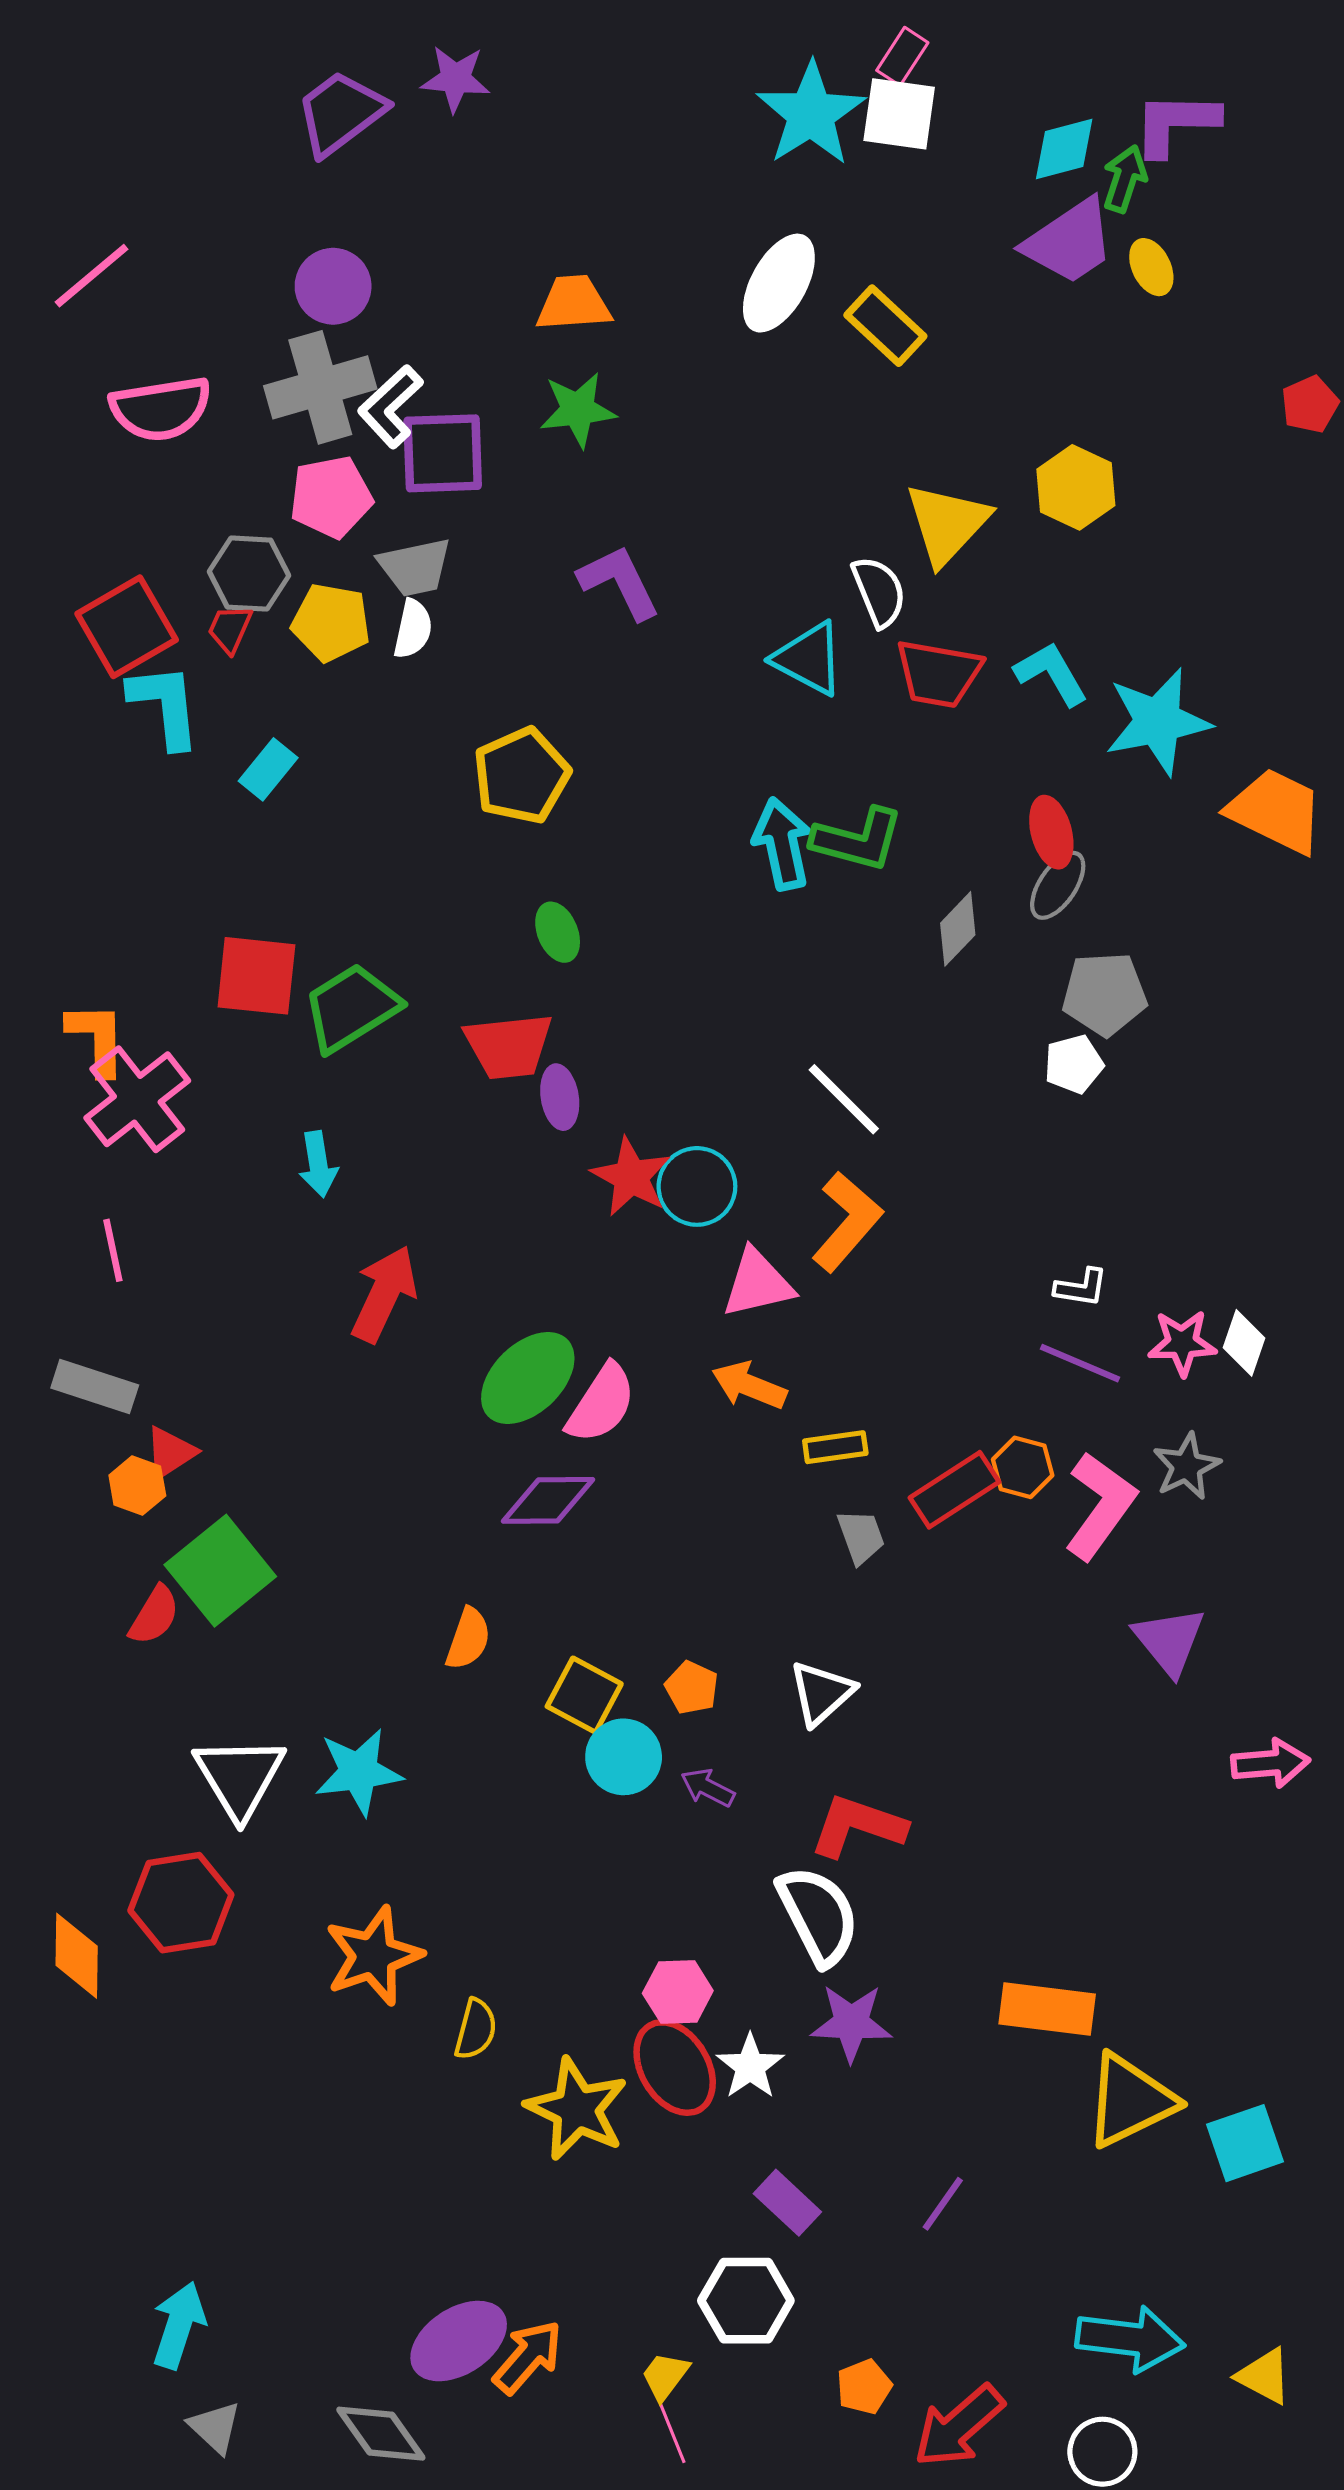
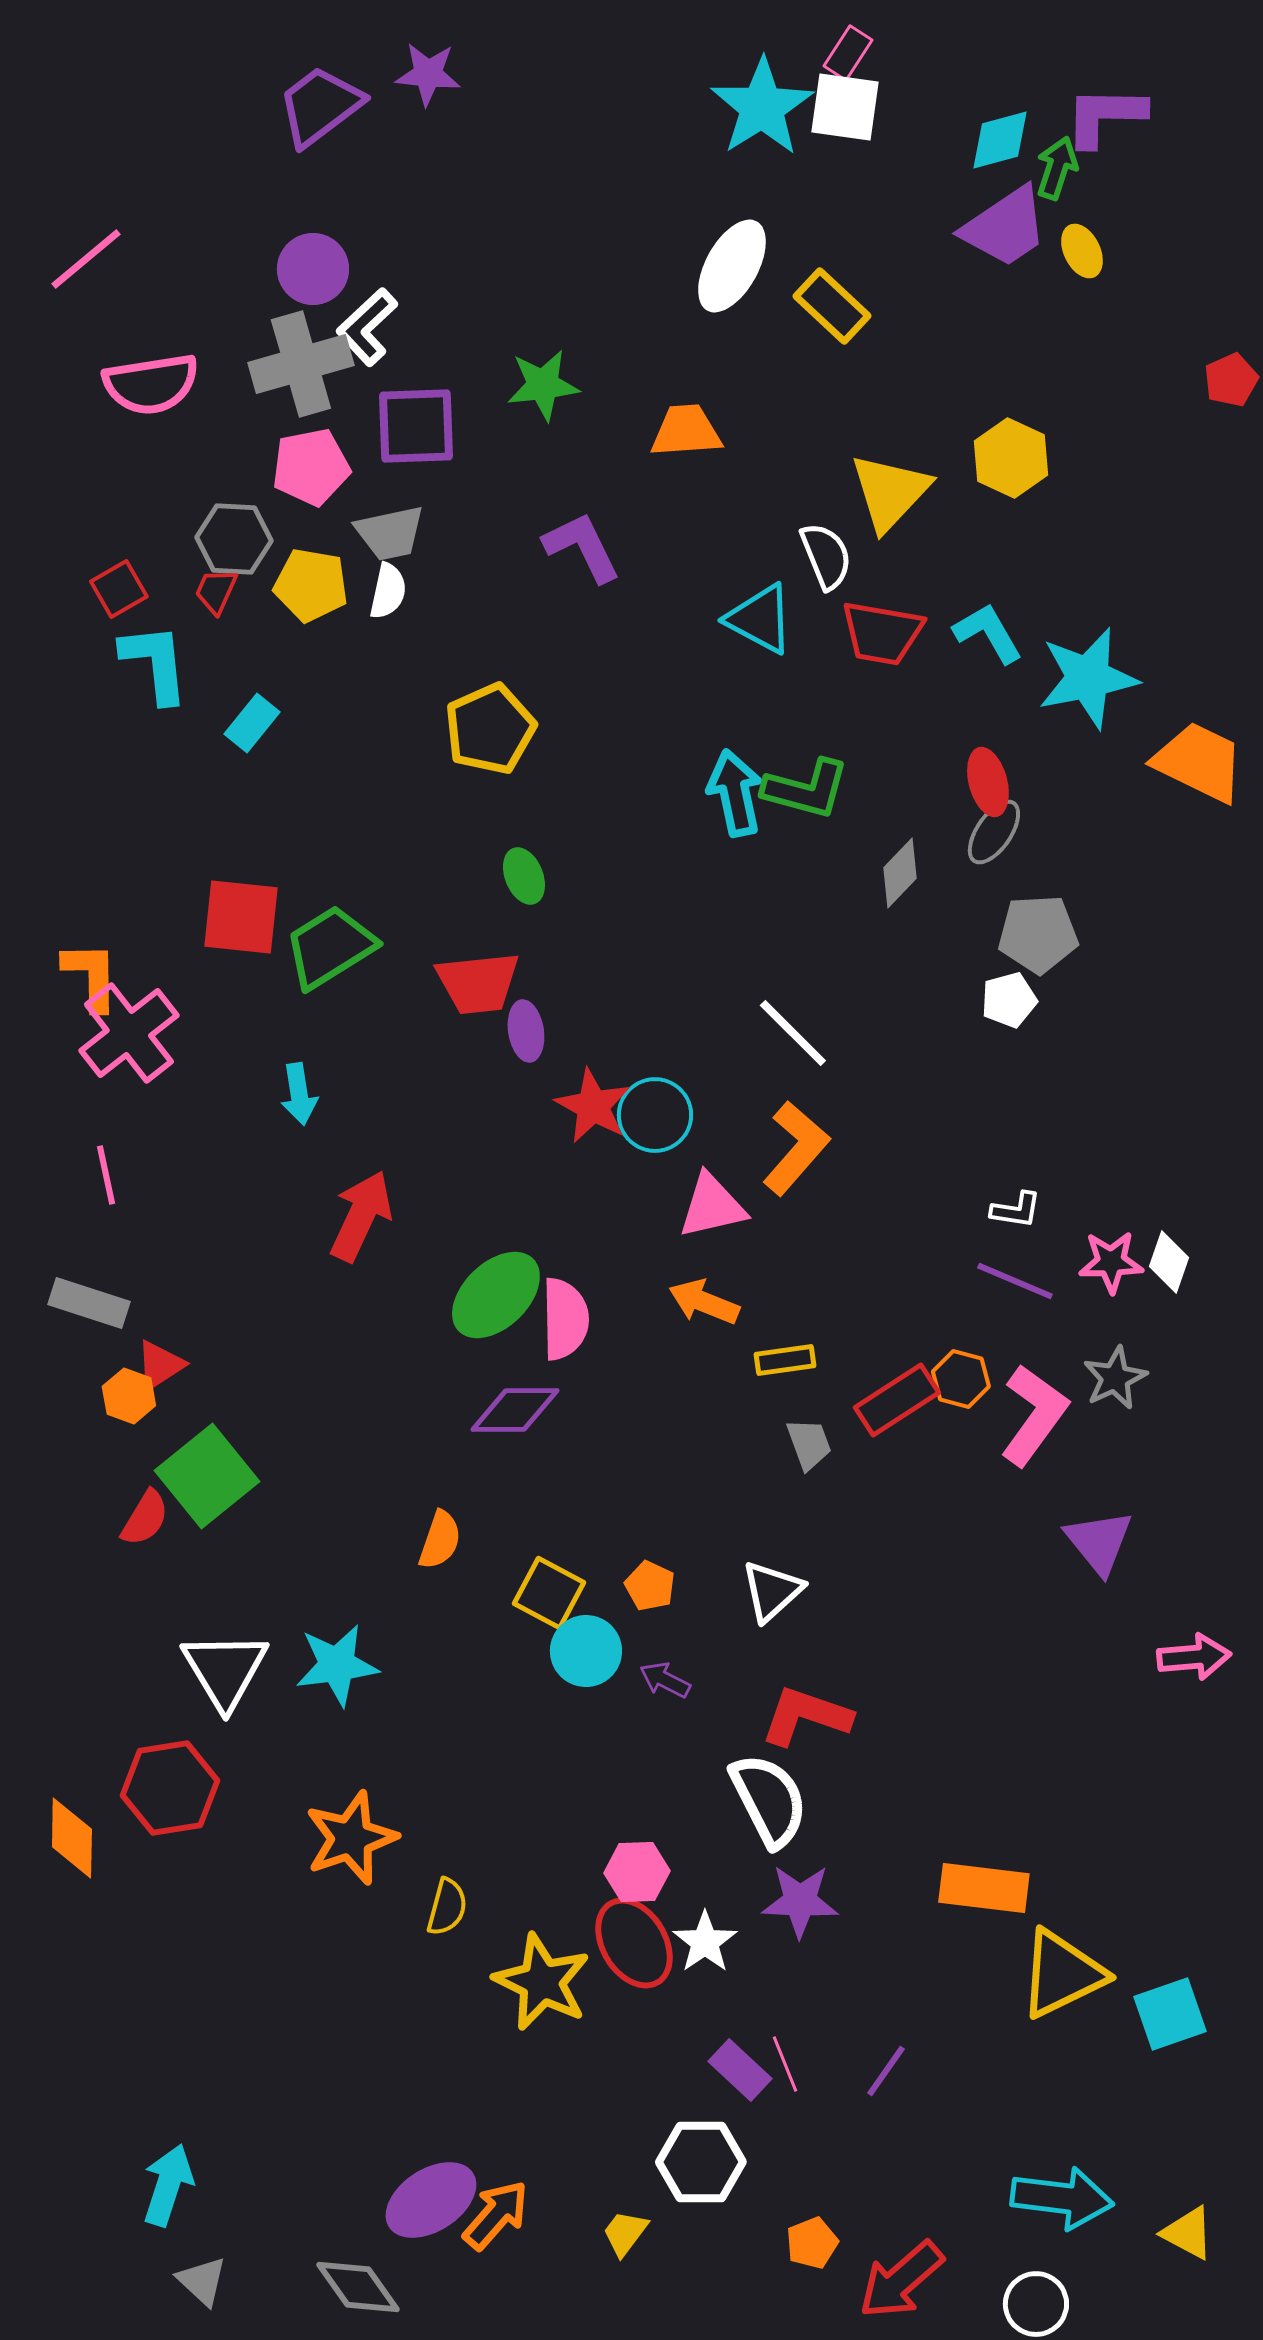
orange trapezoid: (574, 303) -> (686, 431), moved
white L-shape: (391, 406) -> (367, 327), moved
red square: (127, 627) -> (119, 589), size x0.6
pink semicircle: (601, 1404) -> (565, 1319), turned -34
pink line: (673, 2434) -> (785, 2064), moved

